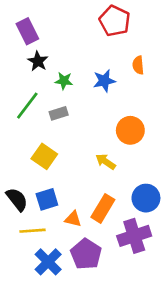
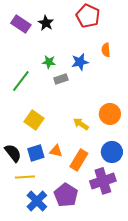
purple rectangle: (27, 31) -> (21, 24), turned -30
black star: (38, 61) -> (46, 23), moved
gray rectangle: (59, 113) -> (61, 79), moved
orange circle: (130, 130) -> (110, 114), moved
orange triangle: (73, 219) -> (56, 151), moved

